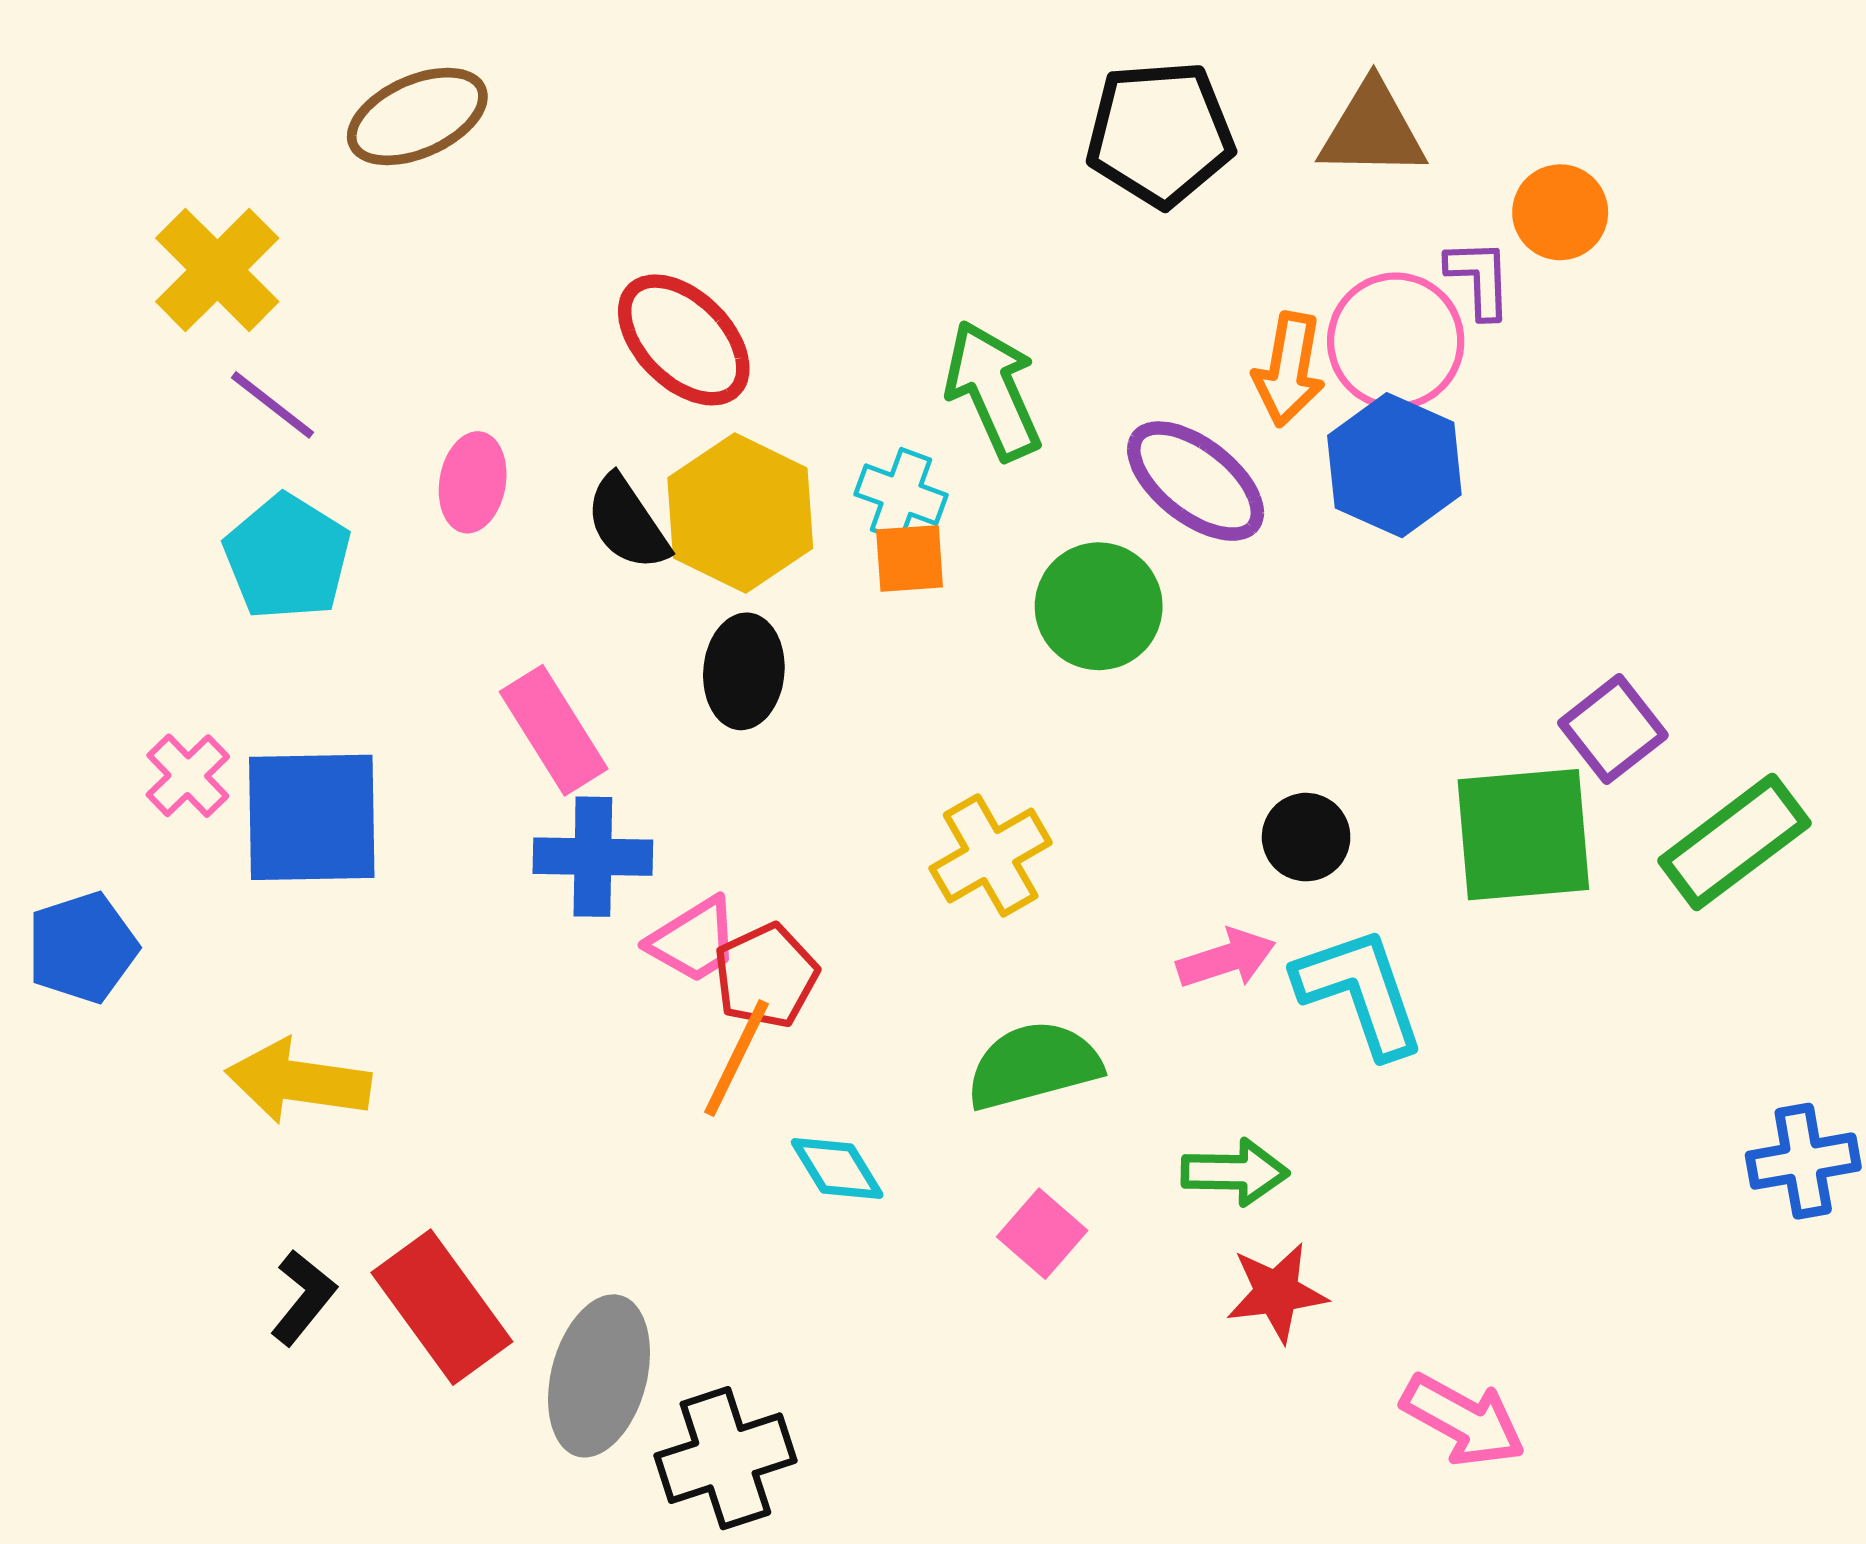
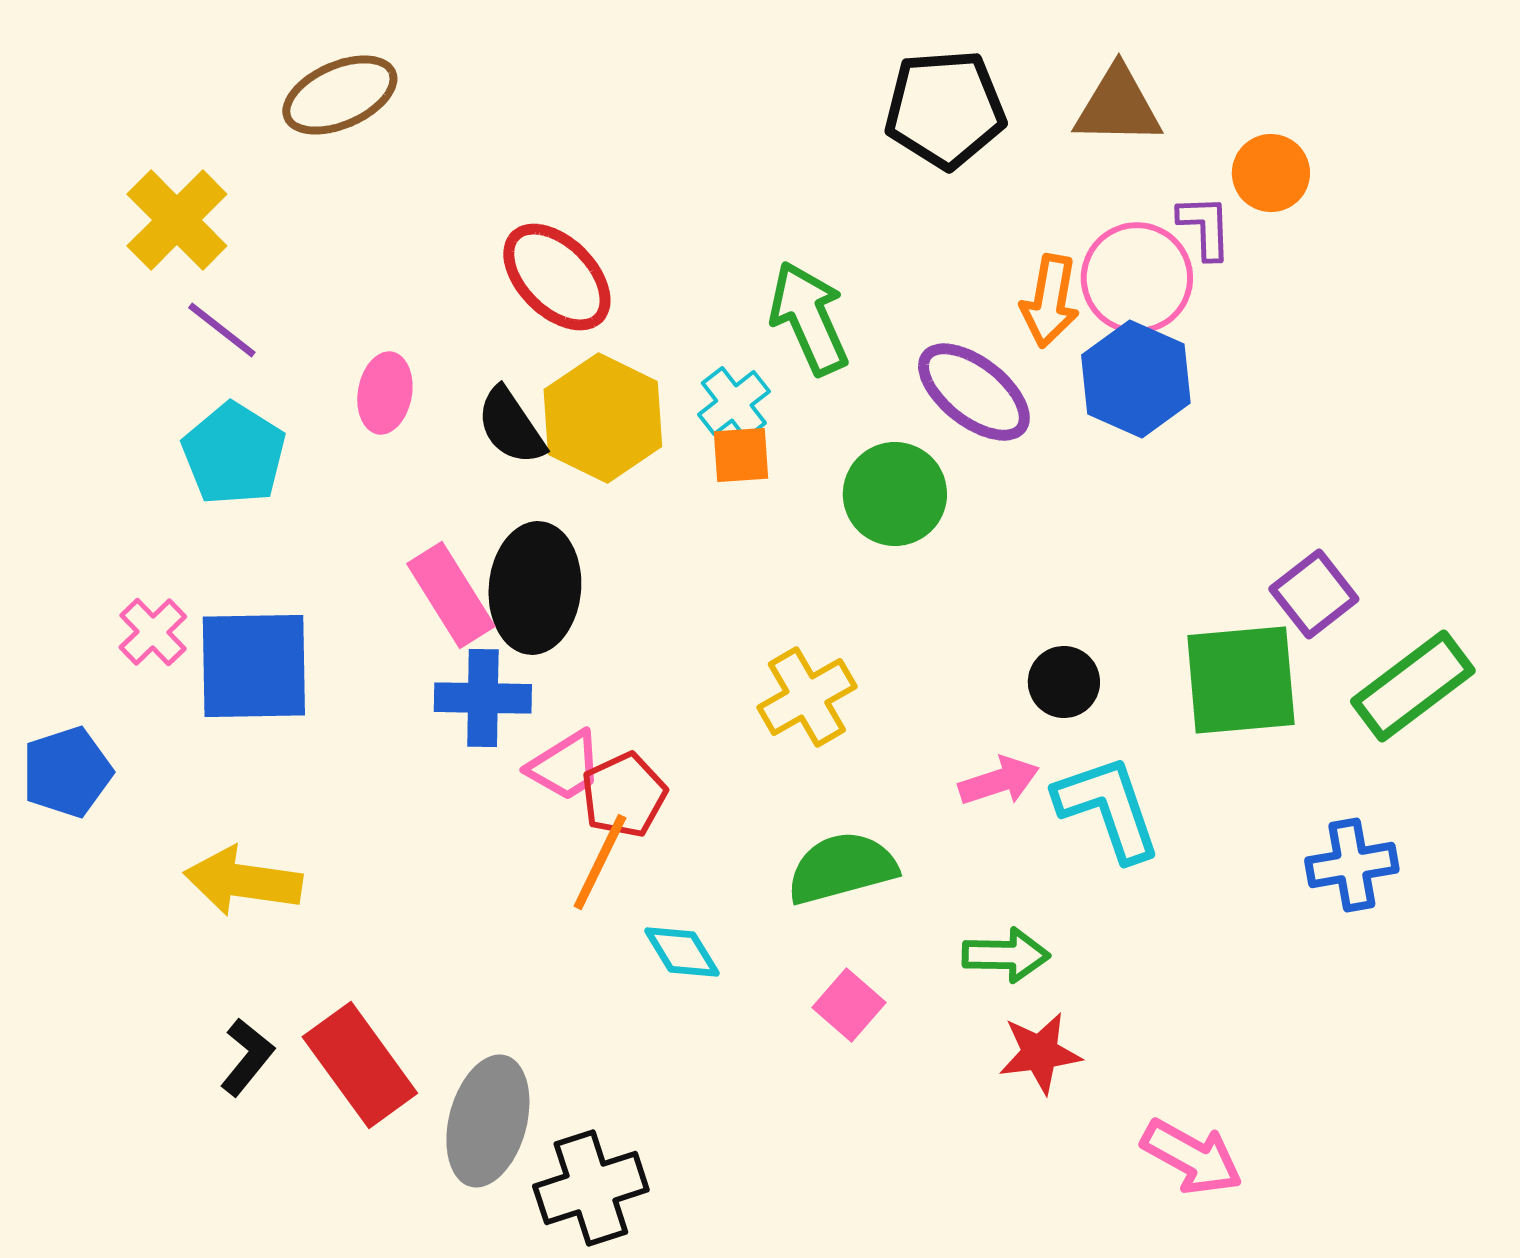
cyan cross: (901, 495) -> (734, 403), turned 32
black ellipse: (744, 671) -> (535, 588), moved, size x1.4
blue cross: (1803, 1161) -> (1352, 865), moved

